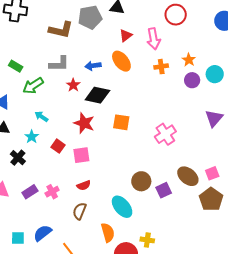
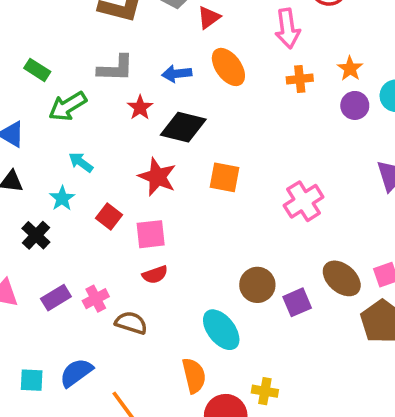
red triangle: (126, 35) -> (209, 17), moved
red semicircle: (84, 185) -> (155, 275), moved
brown semicircle: (80, 211) -> (131, 323), moved, turned 84

